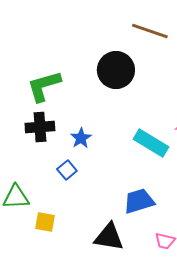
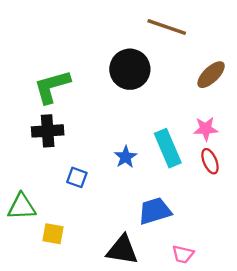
blue star: (81, 138) -> (126, 157), moved
cyan rectangle: (151, 143) -> (168, 148), turned 36
blue square: (67, 170) -> (77, 177), turned -30

